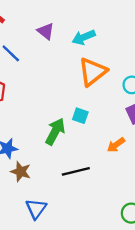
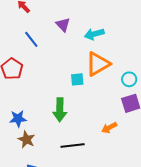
cyan square: (80, 116) -> (77, 79), moved, turned -32
green arrow: (55, 132) -> (60, 110), turned 145

